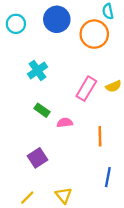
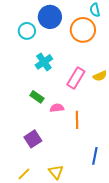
cyan circle: (16, 24) -> (27, 31), moved
cyan cross: (37, 70) -> (44, 62), moved
orange line: (100, 136) -> (77, 120), moved

